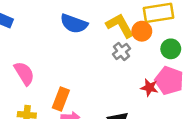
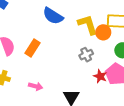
gray cross: (121, 51) -> (86, 55), moved
orange rectangle: (61, 99) -> (32, 48), moved

